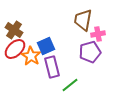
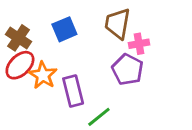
blue square: (46, 46) -> (64, 29), moved
purple pentagon: (90, 52) -> (128, 69), turned -30

